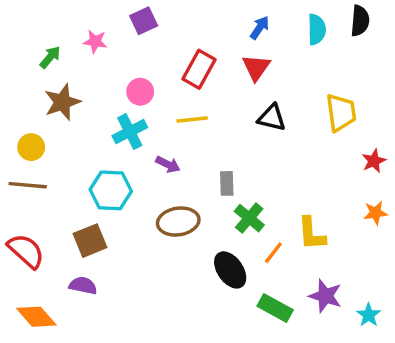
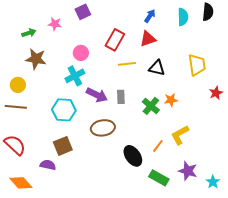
green arrow: (50, 57) -> (29, 33), turned 32
red triangle: (256, 67) -> (148, 39), turned 36
brown star: (62, 102) -> (36, 59), turned 30
yellow line: (192, 119) -> (127, 64), moved
purple arrow: (168, 164) -> (97, 95), size x1.5
gray rectangle: (227, 183) -> (121, 97), moved
orange star: (376, 213) -> (171, 100), moved
green cross: (249, 218) -> (151, 106), moved
yellow L-shape: (311, 234) -> (180, 135), turned 65
brown square: (90, 241) -> (63, 146), moved

